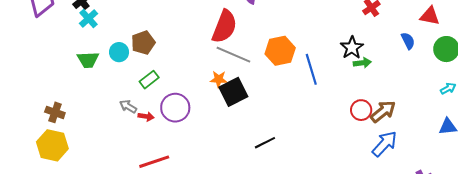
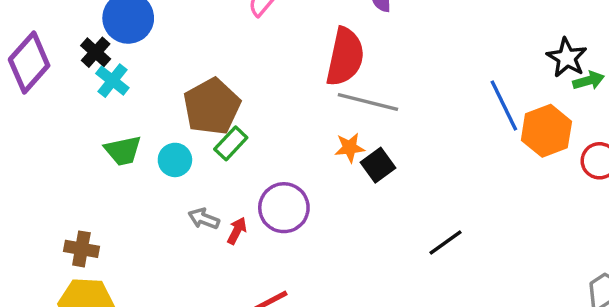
brown pentagon: (143, 43) -> (212, 107), size x1.4
orange hexagon: (280, 51) -> (546, 131), moved
cyan circle: (119, 52) -> (175, 160), moved
green rectangle: (149, 80) -> (231, 143), moved
black square: (233, 92) -> (378, 165), size x0.7
red arrow: (146, 116) -> (237, 231), turned -63

